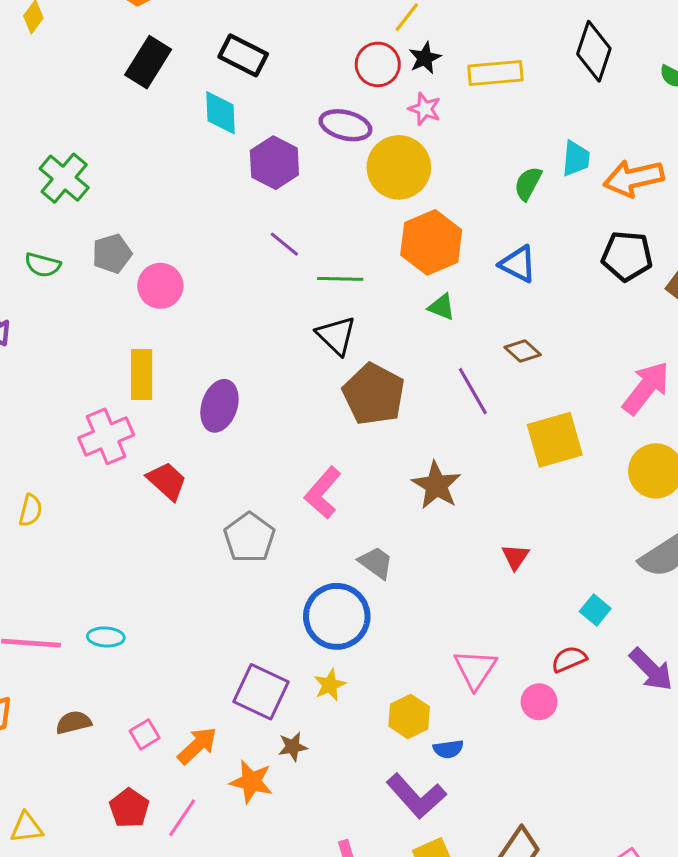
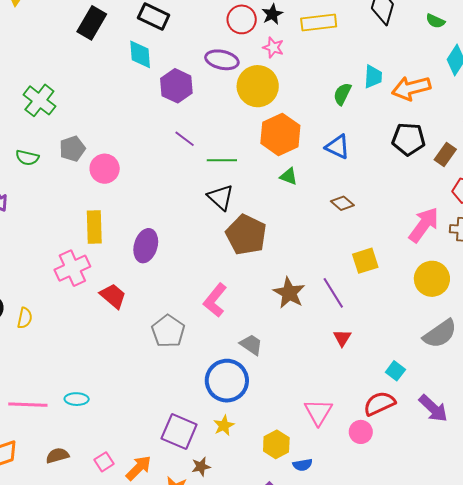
purple line: (473, 391) -> (333, 293), moved
yellow square: (555, 440) -> (365, 261), size x0.7
red semicircle: (569, 659) -> (379, 404), size x1.4

